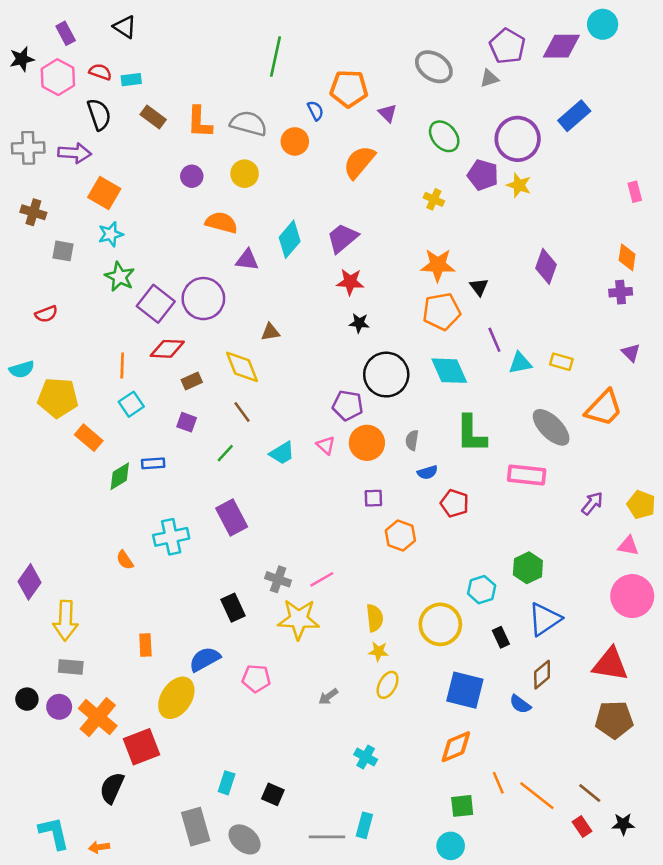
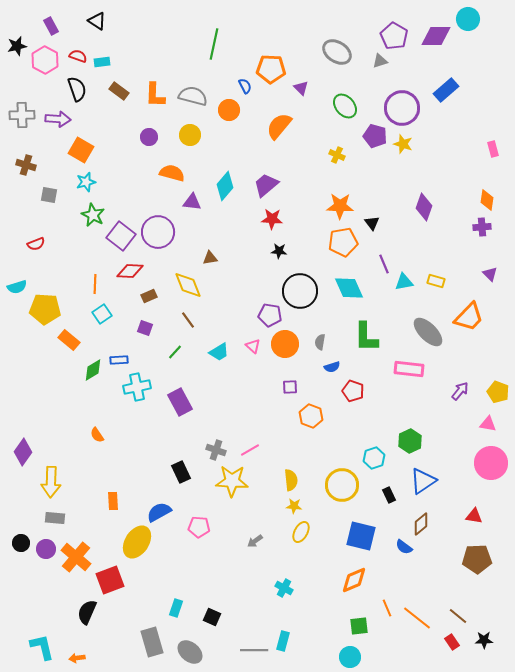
cyan cross: (171, 537) -> (137, 387), moved
red triangle: (610, 664) -> (474, 516), size x0.6

